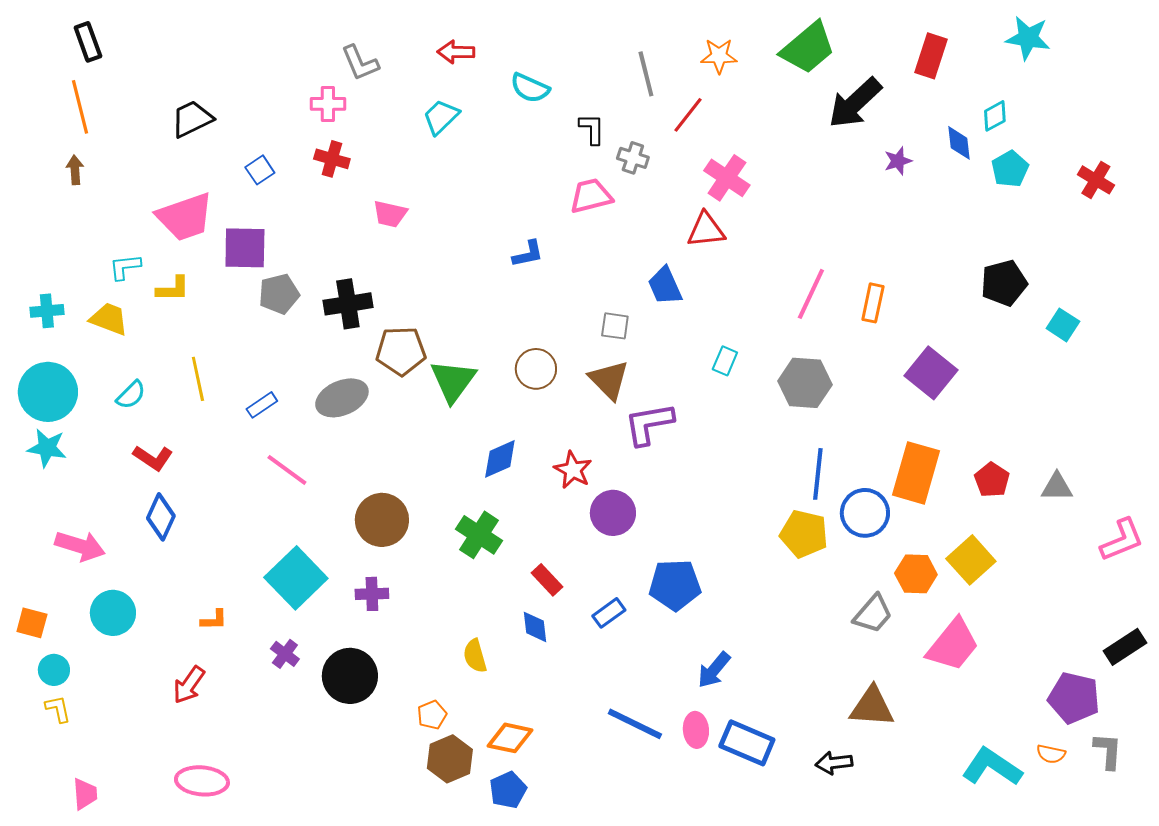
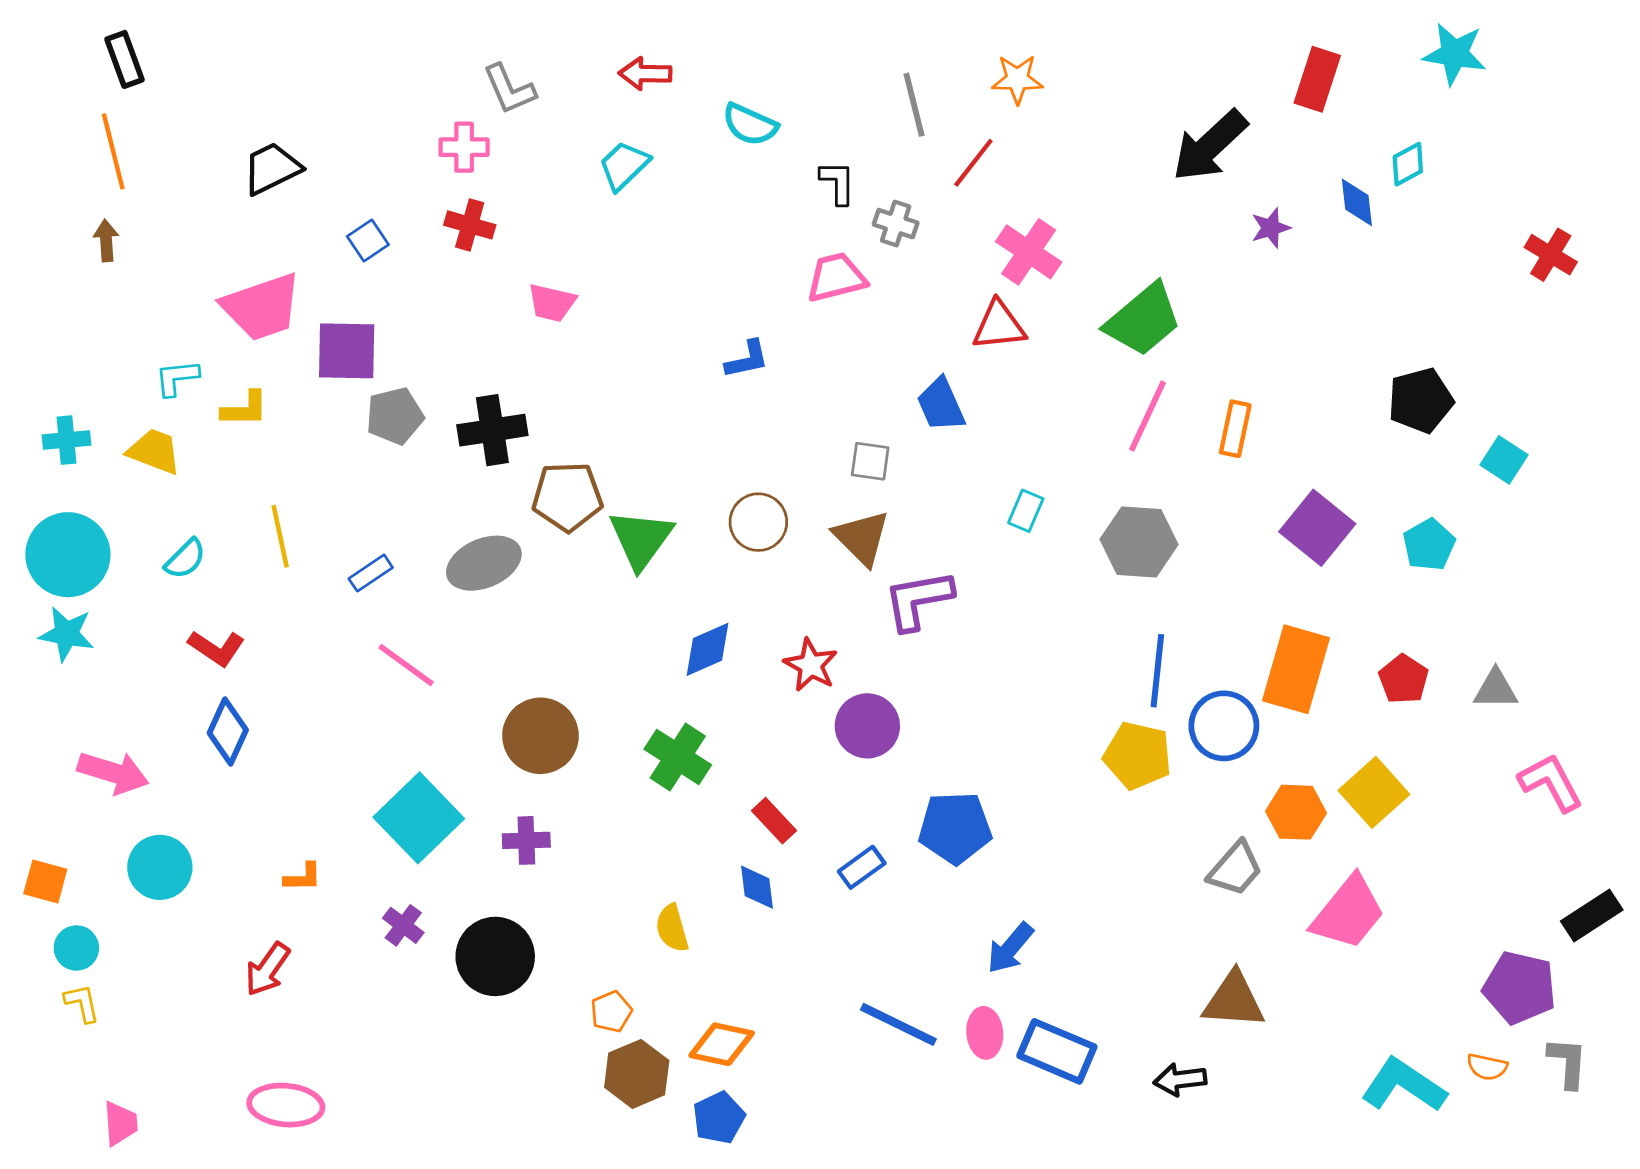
green trapezoid: (808, 48) -> (1143, 320), moved
cyan pentagon: (1010, 169) -> (1429, 545), moved
pink L-shape: (1122, 540) -> (1551, 782), moved, turned -96

